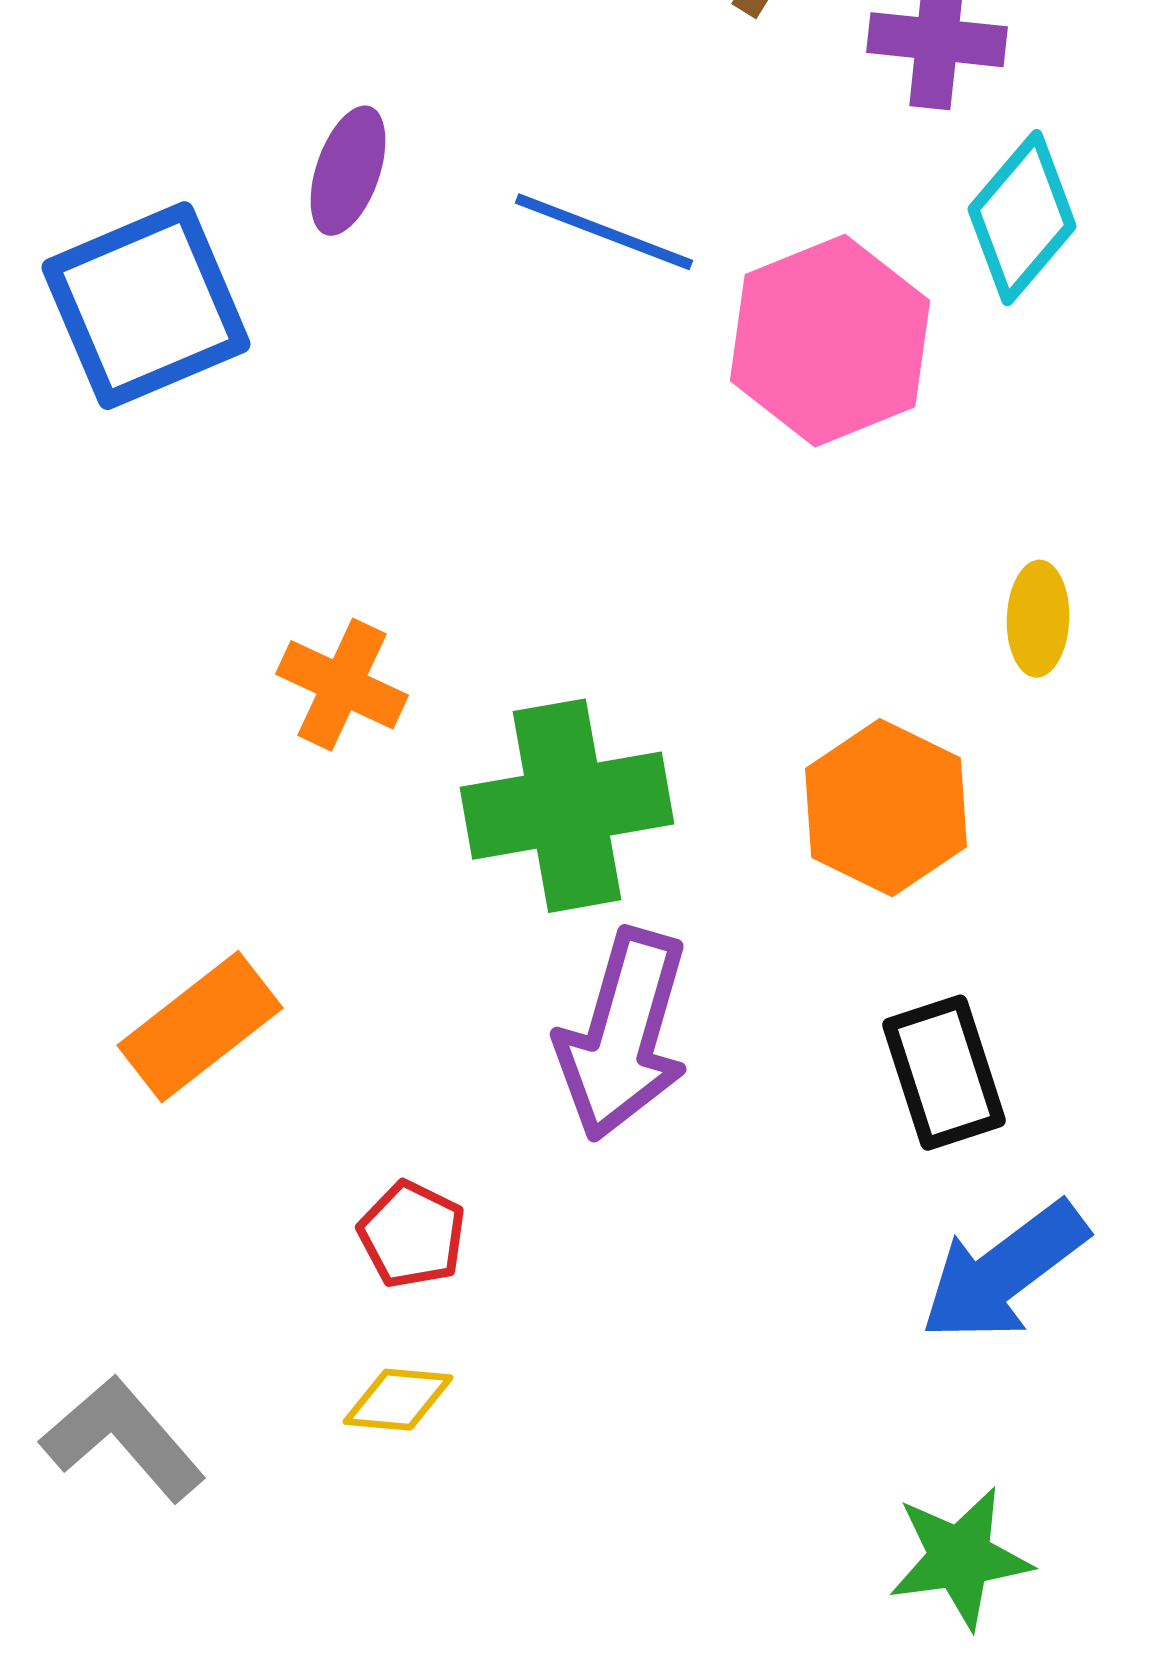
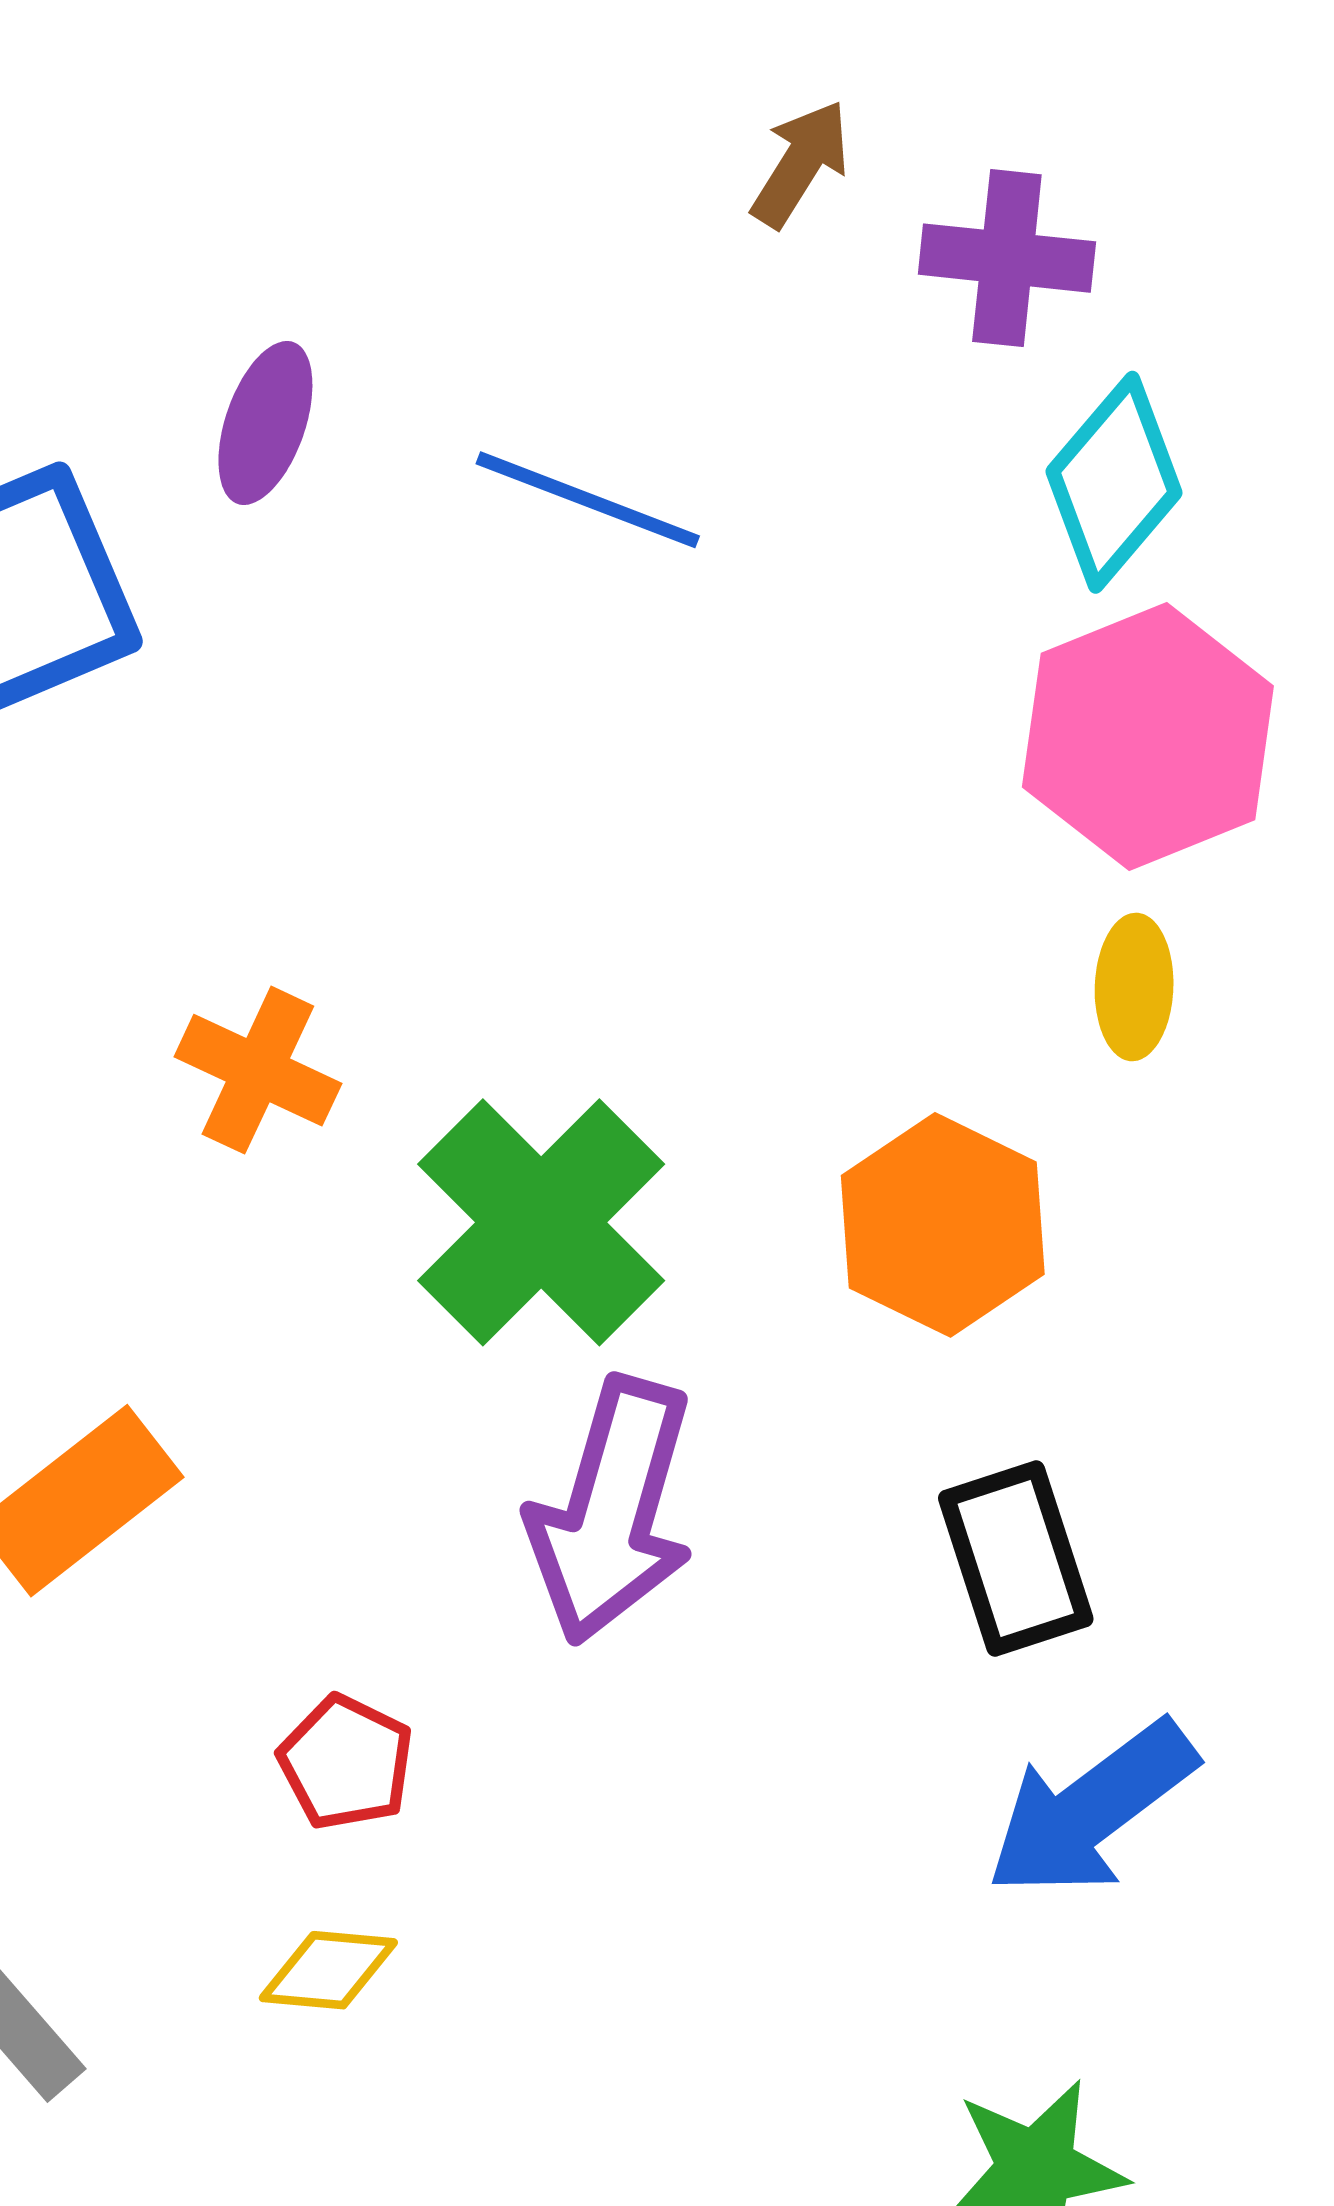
pink hexagon: (830, 341) -> (1148, 736), moved
green cross: (567, 806) -> (541, 1222), turned -35

